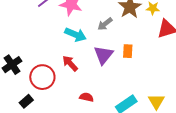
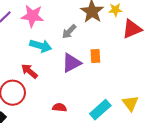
purple triangle: (104, 55) -> (71, 63), turned 30
red arrow: (70, 63) -> (29, 71), moved

